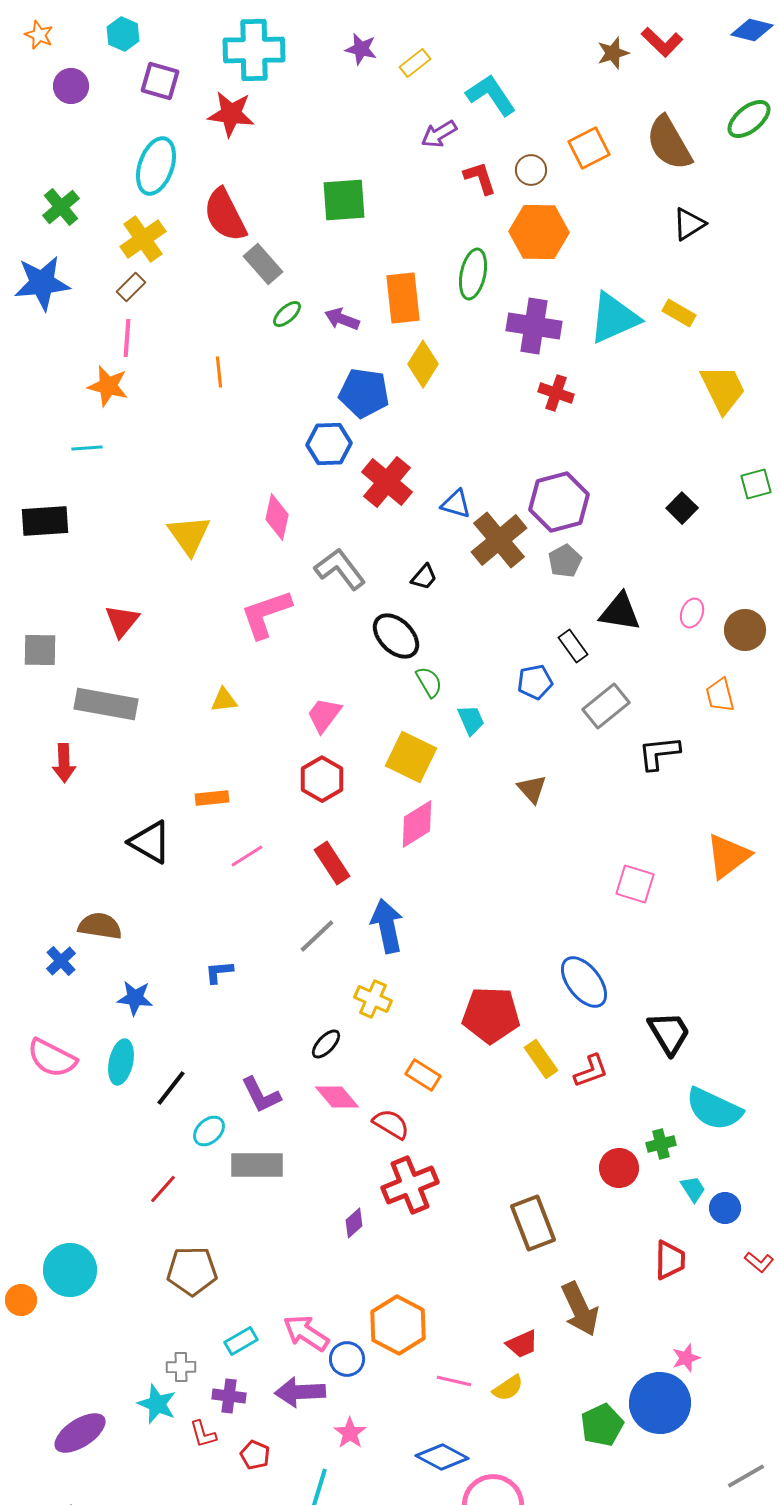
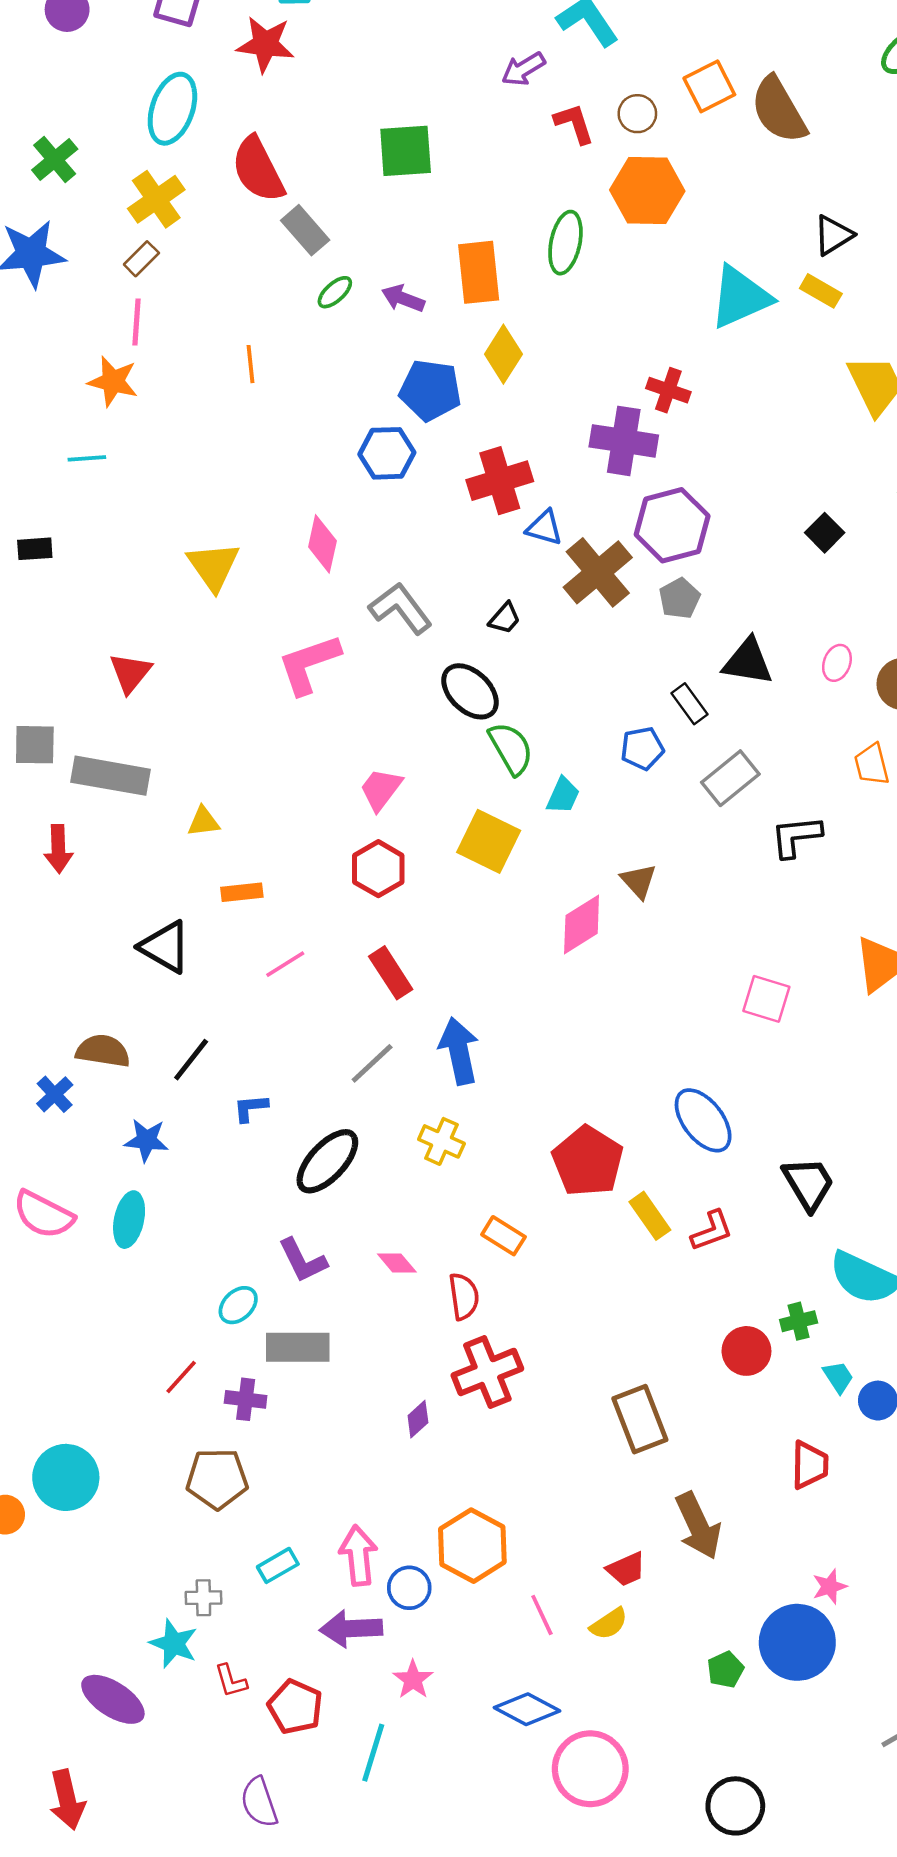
brown semicircle: (669, 143) -> (779, 110), moved
black triangle: (689, 224) -> (833, 235), moved
purple cross: (534, 326) -> (624, 441), moved
red cross: (387, 482) -> (500, 481), moved, turned 33
black rectangle: (45, 521) -> (35, 549), size x0.6
gray square: (40, 650) -> (35, 745), moved
green semicircle: (429, 682) -> (511, 748), size x1.4
yellow triangle: (224, 700) -> (203, 822), moved
cyan trapezoid: (471, 720) -> (563, 796), turned 48
pink diamond: (417, 824) -> (582, 924), moved
red pentagon: (491, 1015) -> (588, 1161), turned 30
black ellipse: (326, 1044) -> (327, 1161), moved, size x1.8
black line: (171, 1088) -> (191, 1060), moved
pink diamond: (337, 1097) -> (397, 1263), size x0.7
red semicircle: (391, 1124) -> (464, 1296), turned 51
pink arrow: (306, 1333) -> (358, 1556), turned 51
pink line: (454, 1381) -> (542, 1615), turned 52
purple cross: (229, 1396) -> (246, 1399), moved
green pentagon: (602, 1425) -> (725, 1670), size x0.7
purple ellipse: (80, 1433) -> (113, 1699), moved, turned 66
red pentagon: (255, 1455) -> (295, 1707), size x1.5

